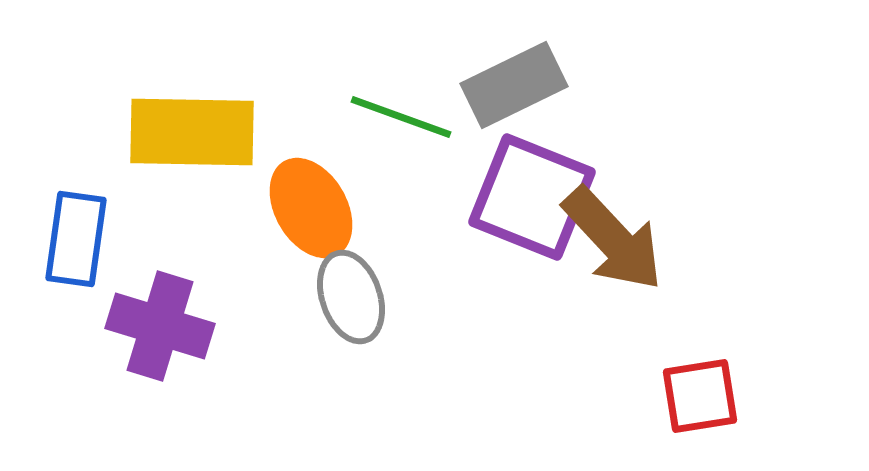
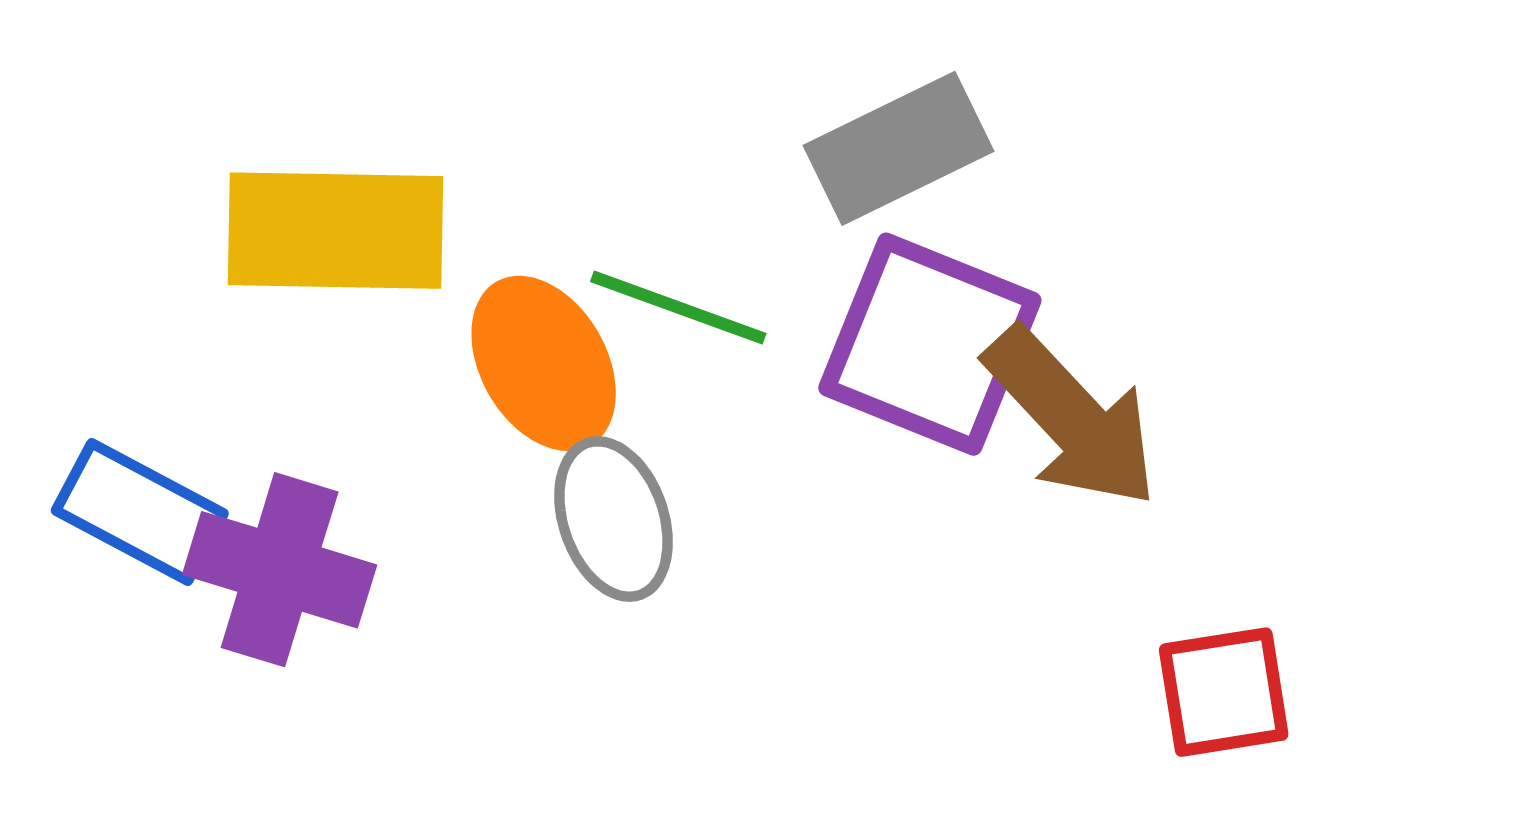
green line: (401, 117) -> (678, 307), moved
blue rectangle: (76, 239) -> (140, 512), moved, turned -70

